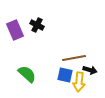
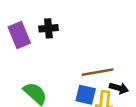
black cross: (37, 25) -> (48, 28), turned -32

